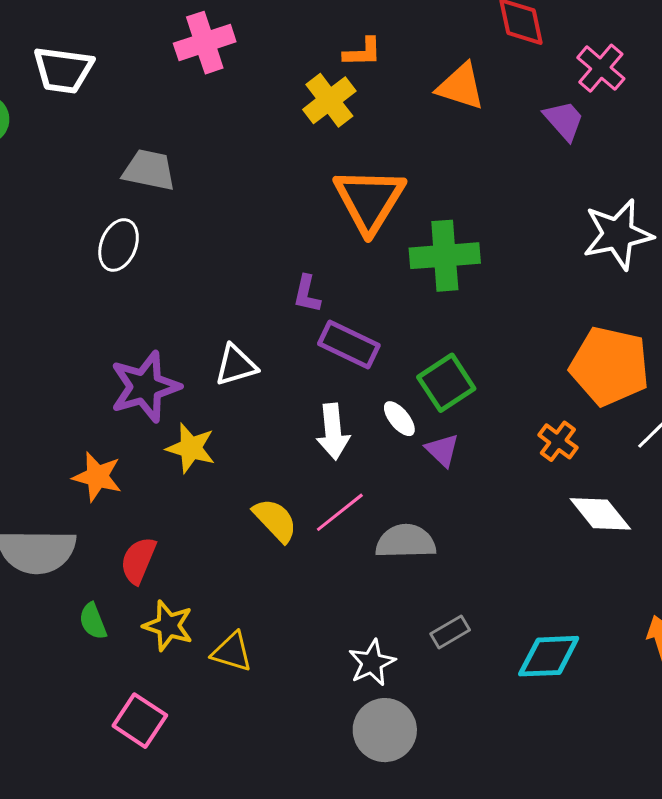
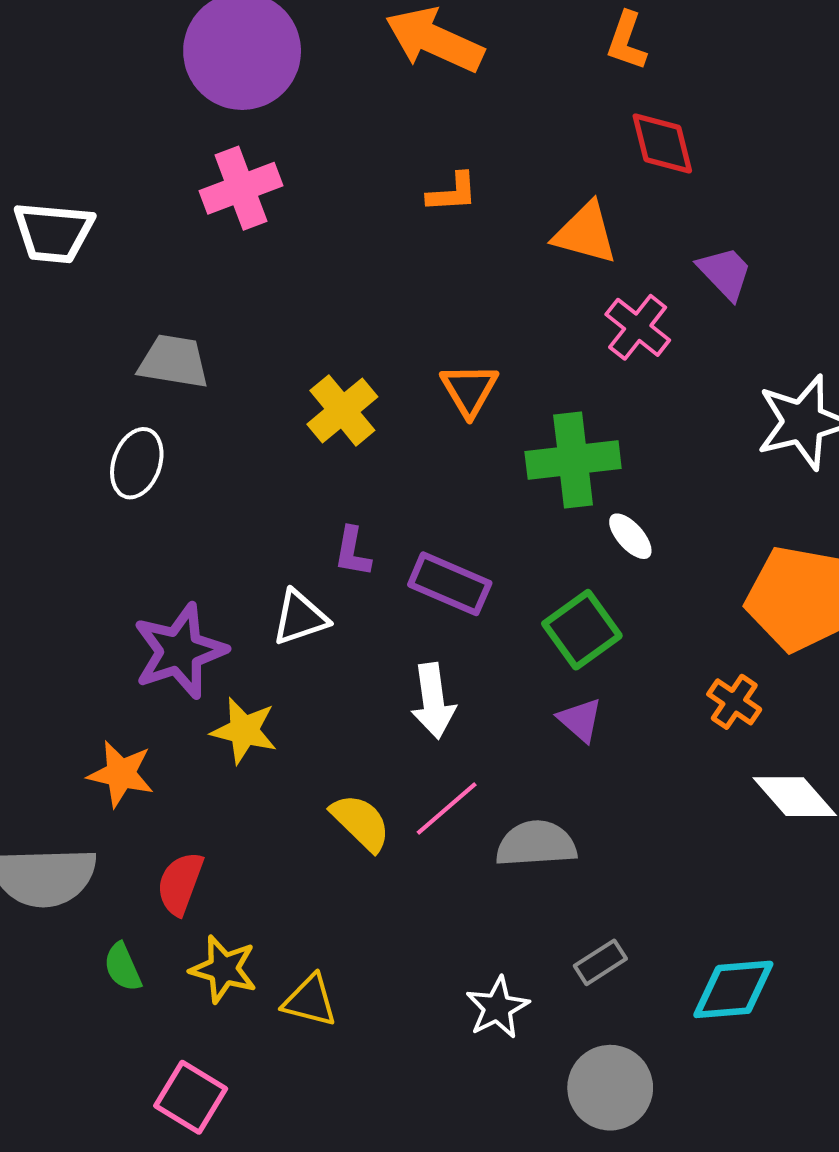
pink cross: (601, 68) -> (638, 327), moved
yellow cross: (329, 100) -> (342, 410), moved
orange triangle: (369, 200) -> (469, 390), size x0.6
purple L-shape: (307, 294) -> (353, 552), moved
white ellipse: (399, 419) -> (630, 536), moved
gray circle: (385, 730) -> (610, 1088), moved

